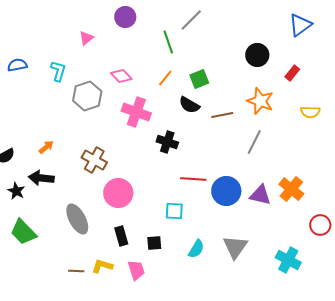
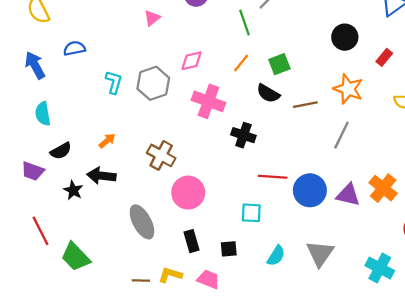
cyan L-shape: (58, 71) -> (114, 82), moved
pink diamond: (121, 76) -> (192, 61), turned -60
green trapezoid: (23, 232) -> (75, 257), moved
pink trapezoid: (136, 270) -> (208, 279), turned -50

